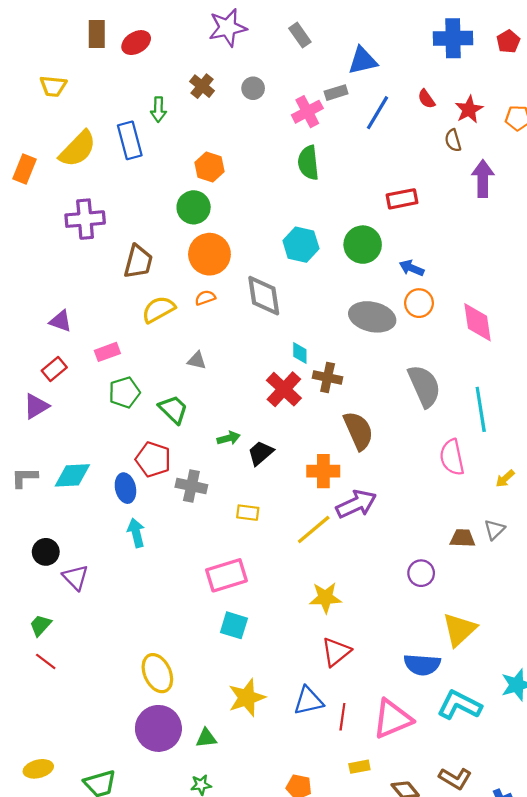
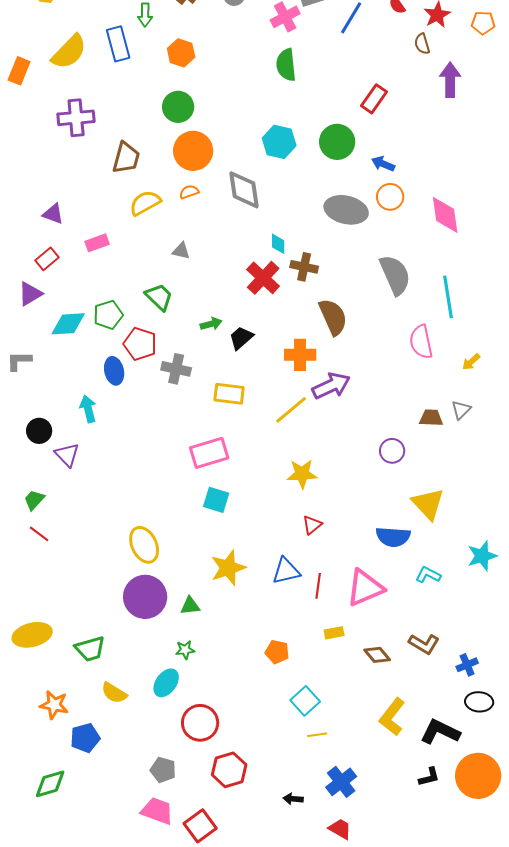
orange hexagon: (209, 167) -> (181, 53), moved
red rectangle: (402, 199) -> (374, 99), turned -44
green pentagon: (124, 392) -> (108, 315), moved
cyan diamond: (72, 475) -> (68, 324), moved
yellow rectangle: (248, 513) -> (229, 394), size x1.4
cyan arrow: (136, 533) -> (88, 409), moved
yellow triangle: (459, 630) -> (428, 504), turned -30
red triangle: (336, 652) -> (312, 525), size x0.7
cyan L-shape: (459, 705) -> (428, 575), size x0.6
yellow ellipse: (38, 769) -> (32, 635), size x1.4

